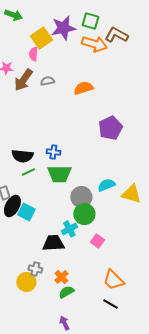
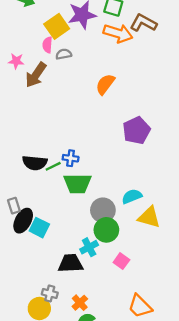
gray semicircle: (47, 81) -> (64, 54), moved
orange semicircle: (83, 88) -> (105, 84), turned -36
green line: (28, 172) -> (53, 166), moved
yellow triangle: (131, 194) -> (149, 217), moved

